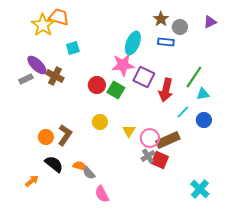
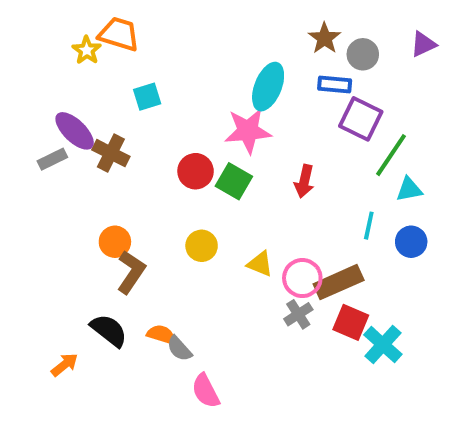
yellow star: (43, 25) -> (87, 50), size x0.6
purple square: (144, 77) -> (361, 119), moved
red arrow: (166, 90) -> (304, 181), moved, size x0.7
cyan line: (183, 112) -> (369, 226), turned -32
yellow triangle: (129, 131) -> (260, 264), turned -40
orange circle: (46, 137) -> (115, 242), moved
red square: (160, 160) -> (351, 322), moved
cyan cross: (200, 189) -> (383, 345), moved

